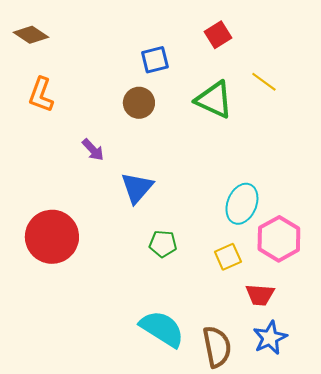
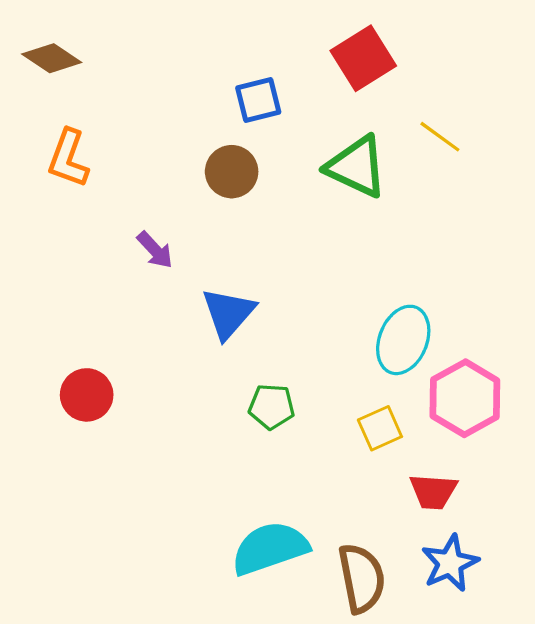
red square: (218, 35) -> (363, 58), size x1.4
red circle: (52, 237) -> (87, 395), size x0.6
cyan semicircle: (162, 329) -> (270, 548), turned -51

